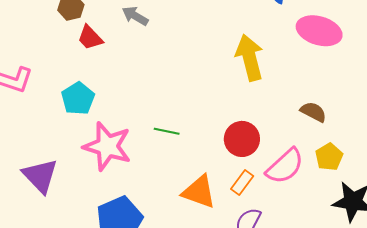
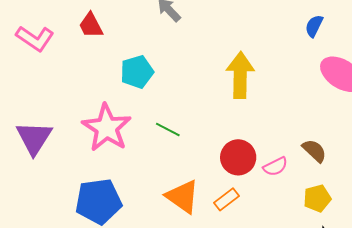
red trapezoid: (90, 38) -> (91, 25), moved
yellow arrow: (250, 58) -> (240, 75), moved
cyan pentagon: (78, 98) -> (137, 72), moved
pink semicircle: (285, 166) -> (275, 167), moved, size x0.6

